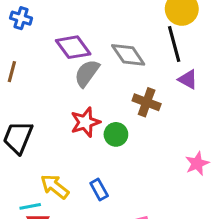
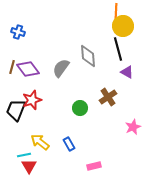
purple diamond: (73, 47) -> (28, 69), moved
gray diamond: (128, 55) -> (88, 56), turned 30
brown cross: (147, 102) -> (108, 97), moved, turned 36
red star: (85, 122) -> (32, 100), moved

